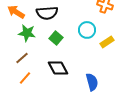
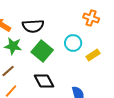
green square: (56, 38) -> (42, 51), size x1.5

